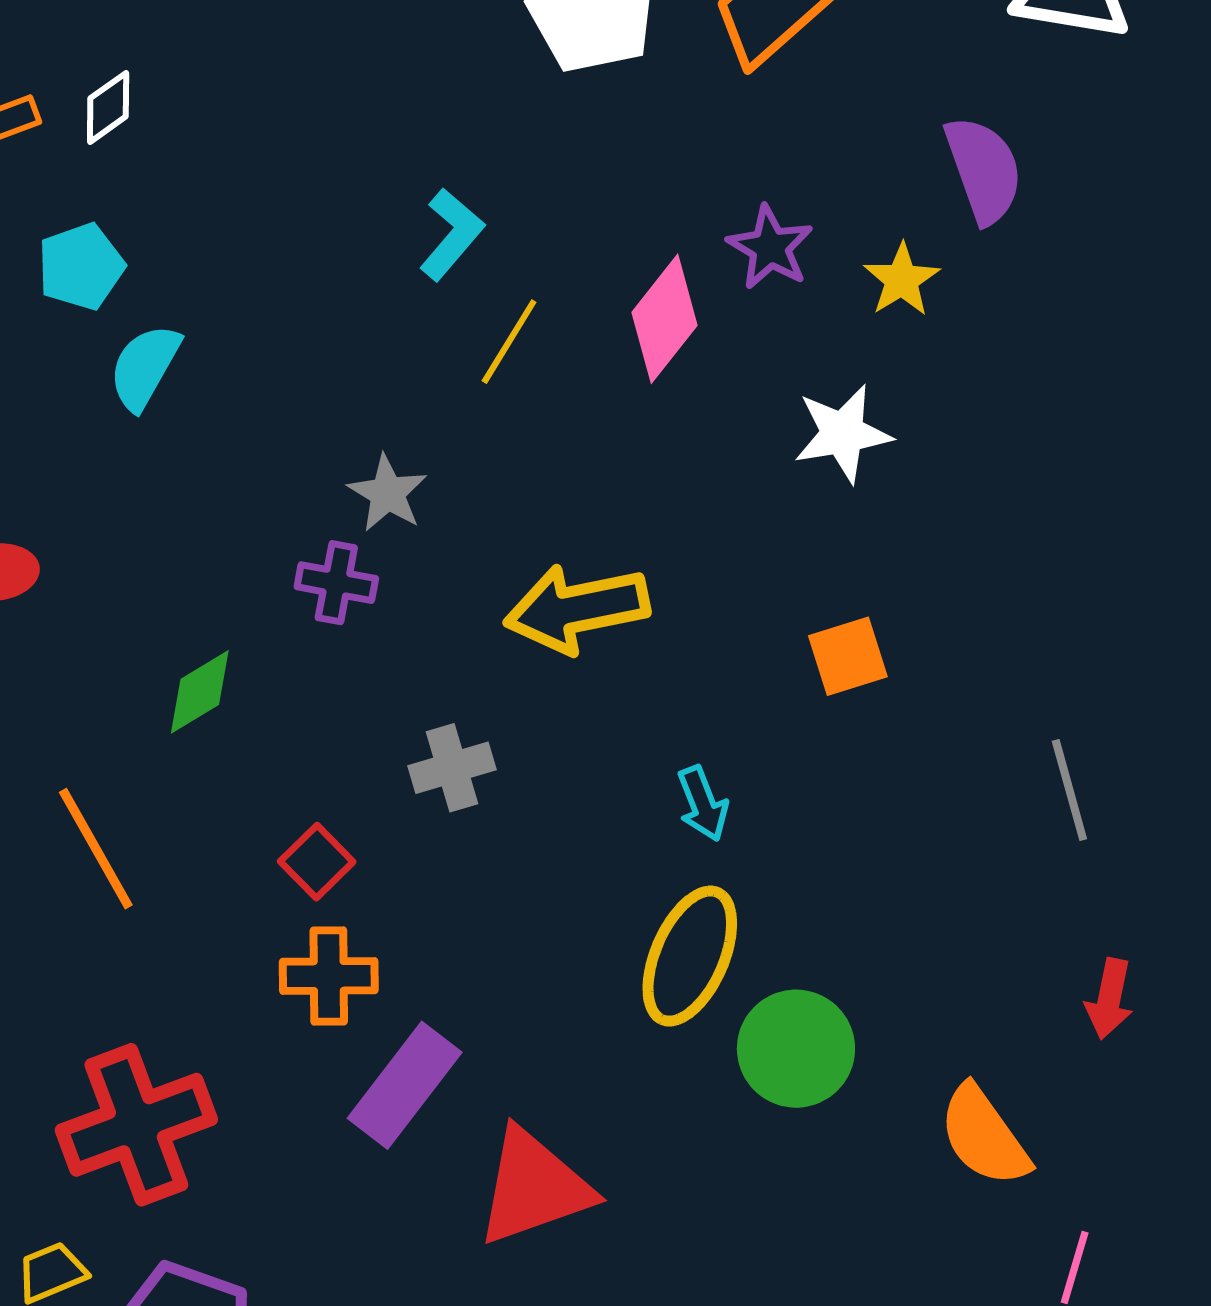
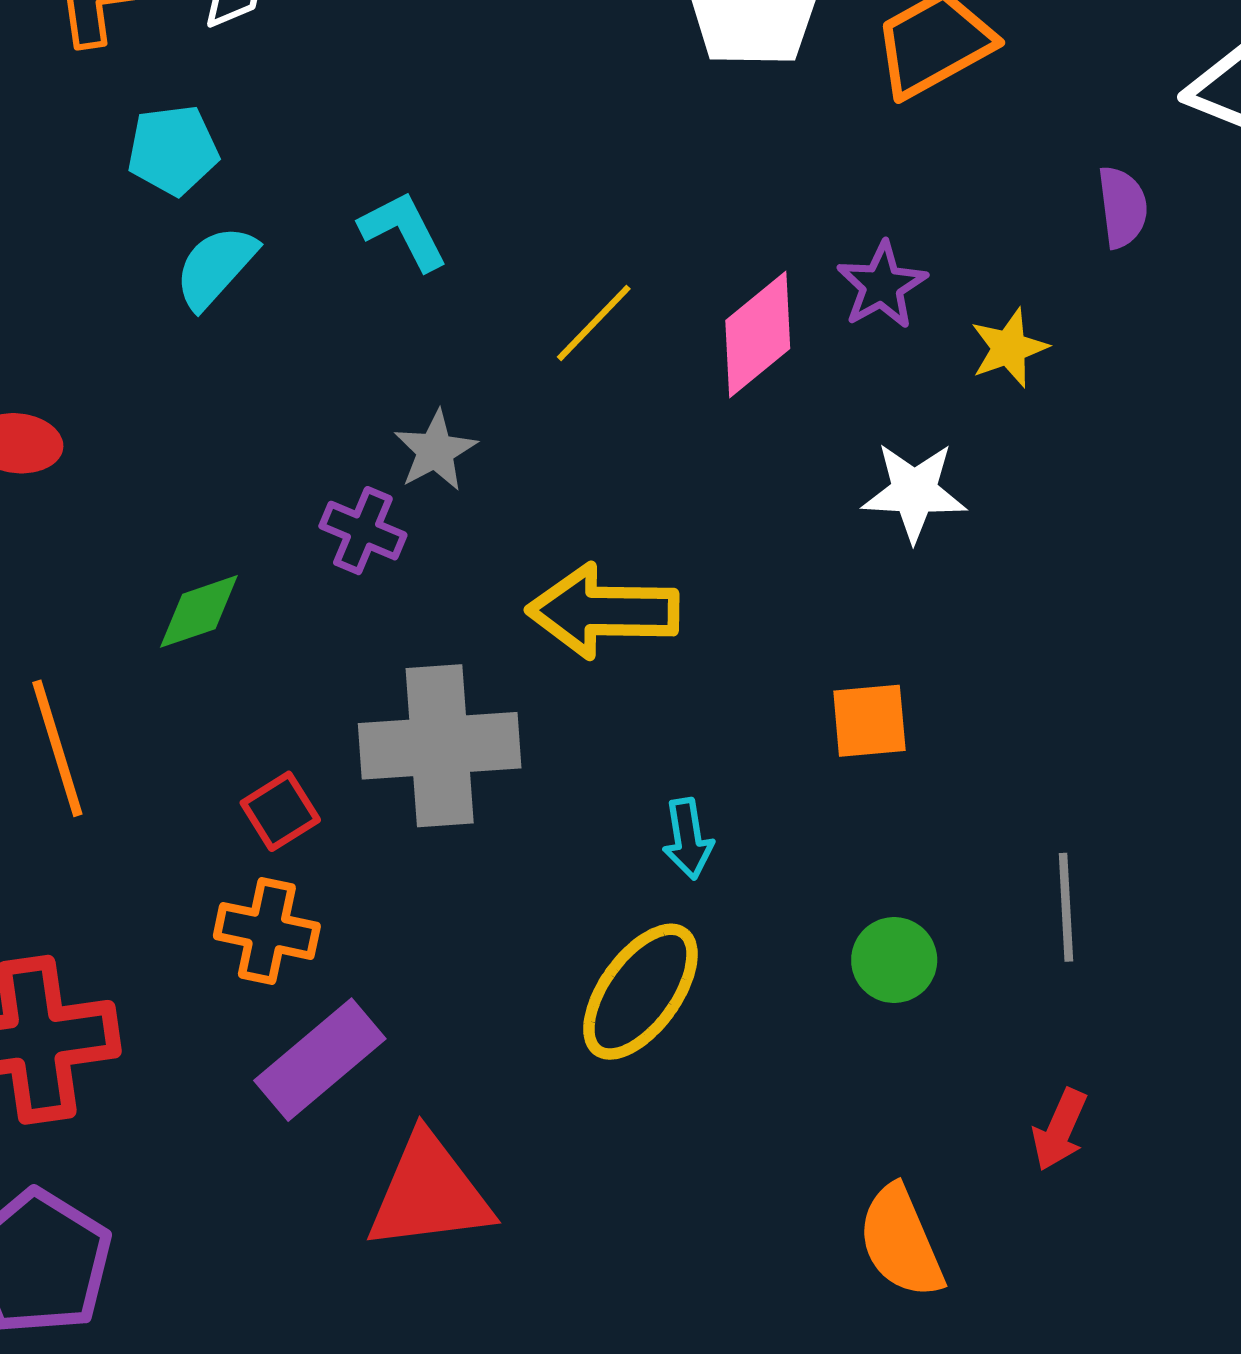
purple semicircle: (984, 170) -> (1122, 207), moved, size x0.7
cyan L-shape: (452, 234) -> (403, 231), moved, turned -80
gray cross: (452, 768) -> (440, 746), size x1.8
green circle: (796, 1049) -> (894, 960), moved, size x0.7

